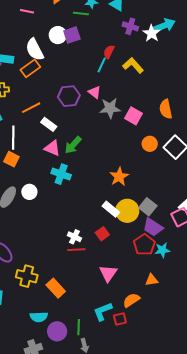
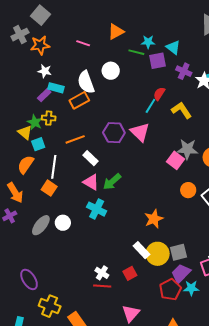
purple square: (72, 35) -> (157, 61), moved
pink triangle: (95, 92) -> (140, 132), size x1.5
gray star: (110, 108) -> (187, 149), moved
gray square: (148, 207) -> (178, 252), turned 30
purple trapezoid: (153, 227) -> (181, 273), turned 95
cyan star: (162, 250) -> (191, 288), moved

